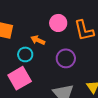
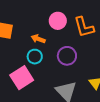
cyan circle: (25, 54) -> (35, 57), moved

